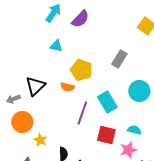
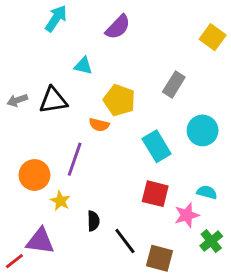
cyan arrow: (53, 13) -> (56, 18), moved
black triangle: (35, 86) -> (53, 100), moved, turned 35
gray arrow: (13, 99) -> (17, 100), moved
purple line: (82, 113) -> (75, 159), moved
cyan semicircle: (134, 130) -> (207, 192), moved

